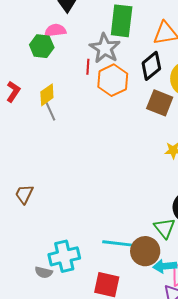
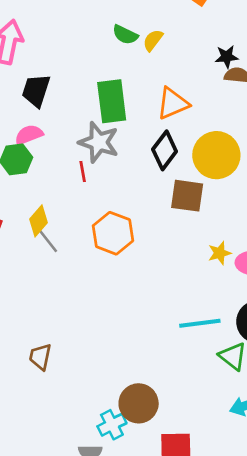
orange hexagon: (113, 80) -> (113, 233), moved
cyan line: (118, 243) -> (200, 323), moved
brown circle: (145, 251) -> (139, 403), moved
cyan cross: (64, 256) -> (112, 425), size x0.7

